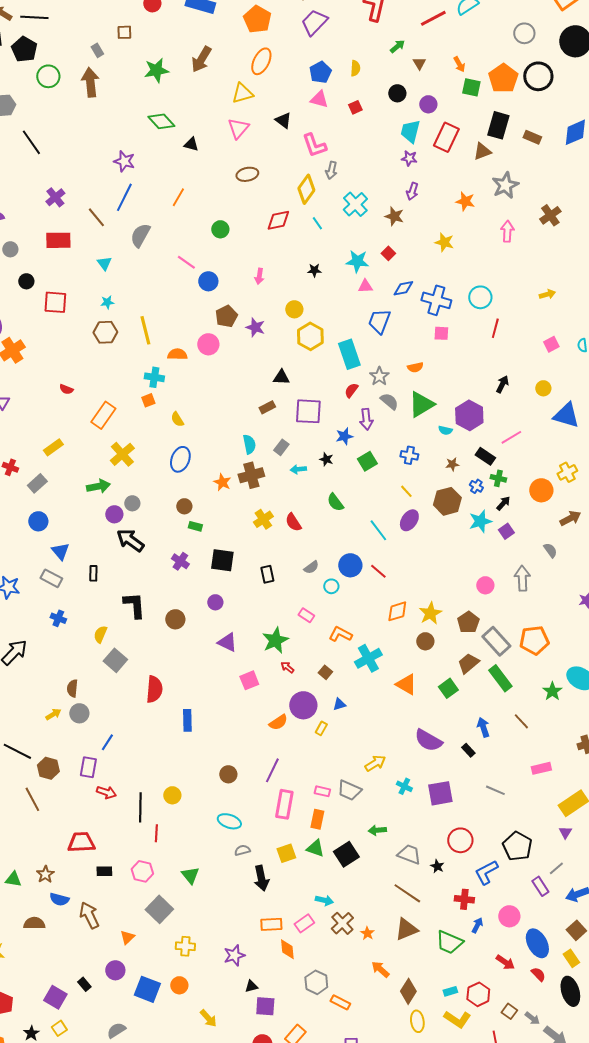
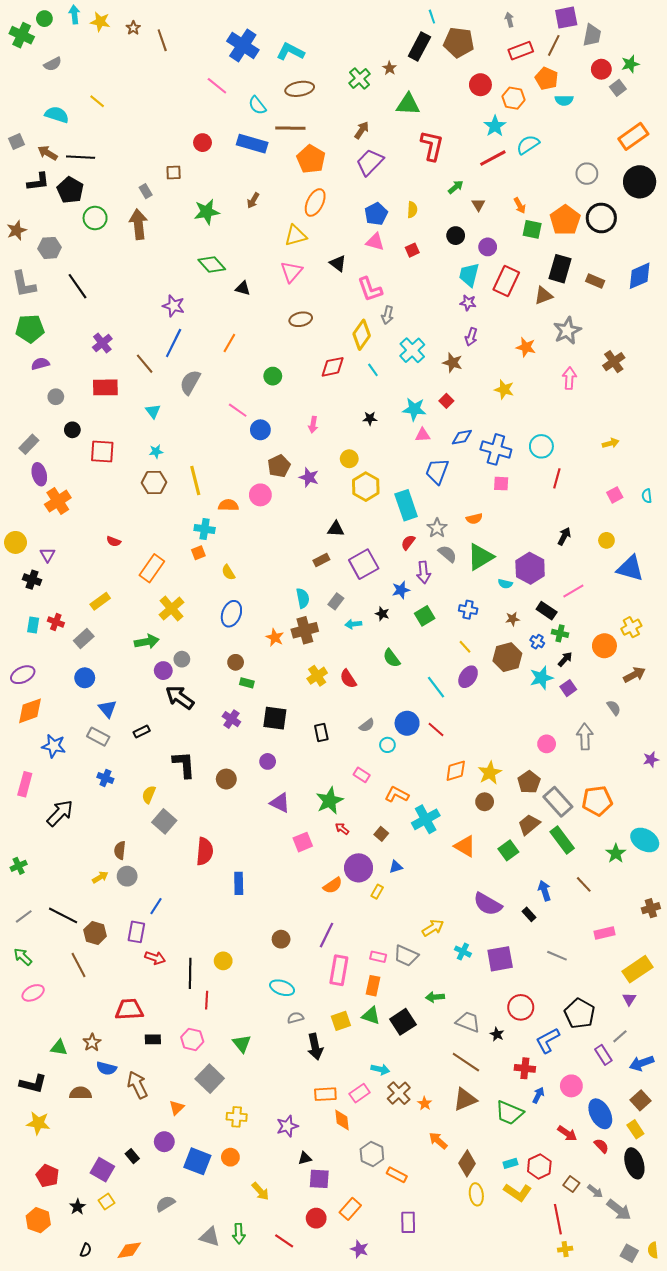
brown arrow: (201, 59) -> (253, 200), size x0.6
purple square: (308, 411) -> (364, 564), turned -32
black rectangle: (93, 573) -> (142, 732), turned 63

